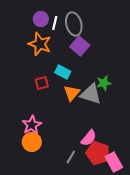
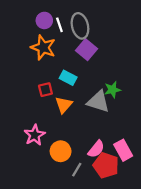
white line: (55, 23) -> (59, 25), turned -32
orange triangle: (72, 93) -> (64, 105), moved
orange circle: (32, 142) -> (61, 151), moved
pink rectangle: (114, 162) -> (123, 150), moved

